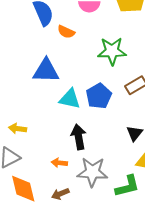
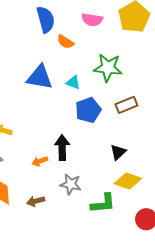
cyan triangle: (70, 99) -> (73, 82), moved, size x0.7
orange arrow: (59, 163) -> (40, 161), moved, turned -35
gray star: (92, 172) -> (71, 184), size x0.7

